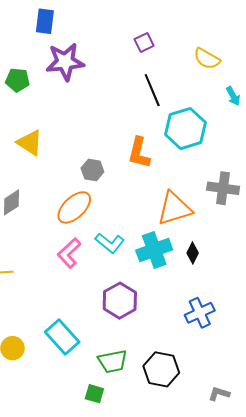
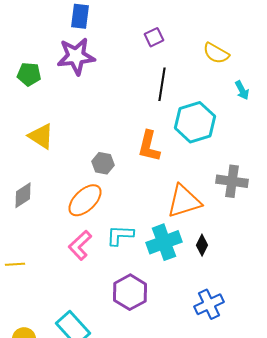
blue rectangle: (45, 21) -> (80, 16), moved
black line: (152, 90) -> (162, 84), turned 32
cyan L-shape: (110, 243) -> (120, 235), turned 144

